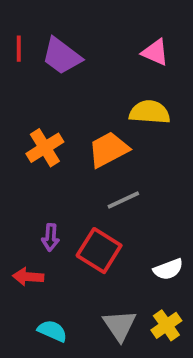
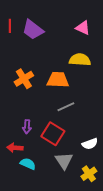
orange trapezoid: (108, 150) -> (58, 80), turned 30
gray triangle: (120, 325) -> (64, 161), moved
cyan semicircle: (52, 331) -> (28, 164), moved

